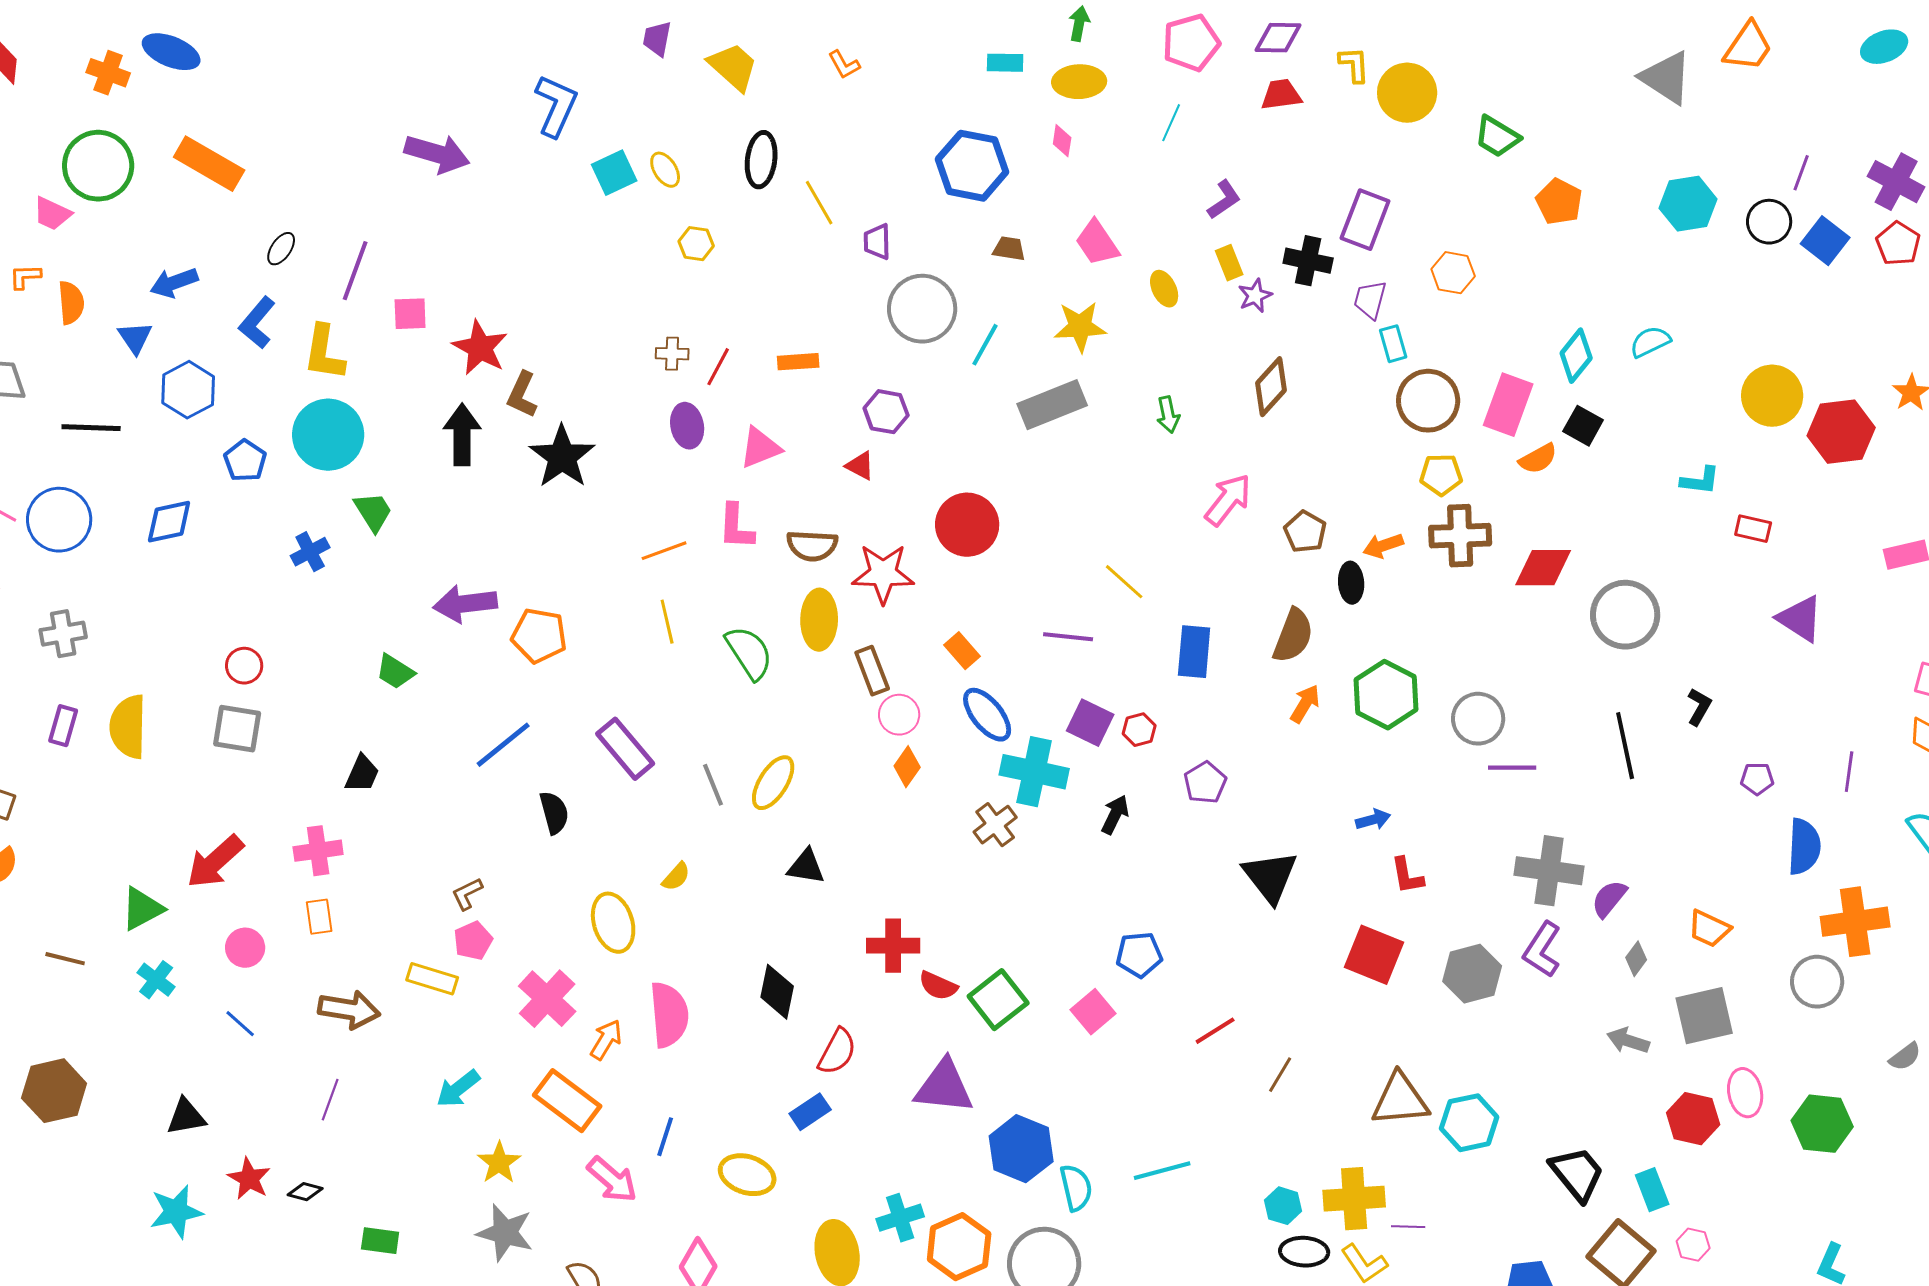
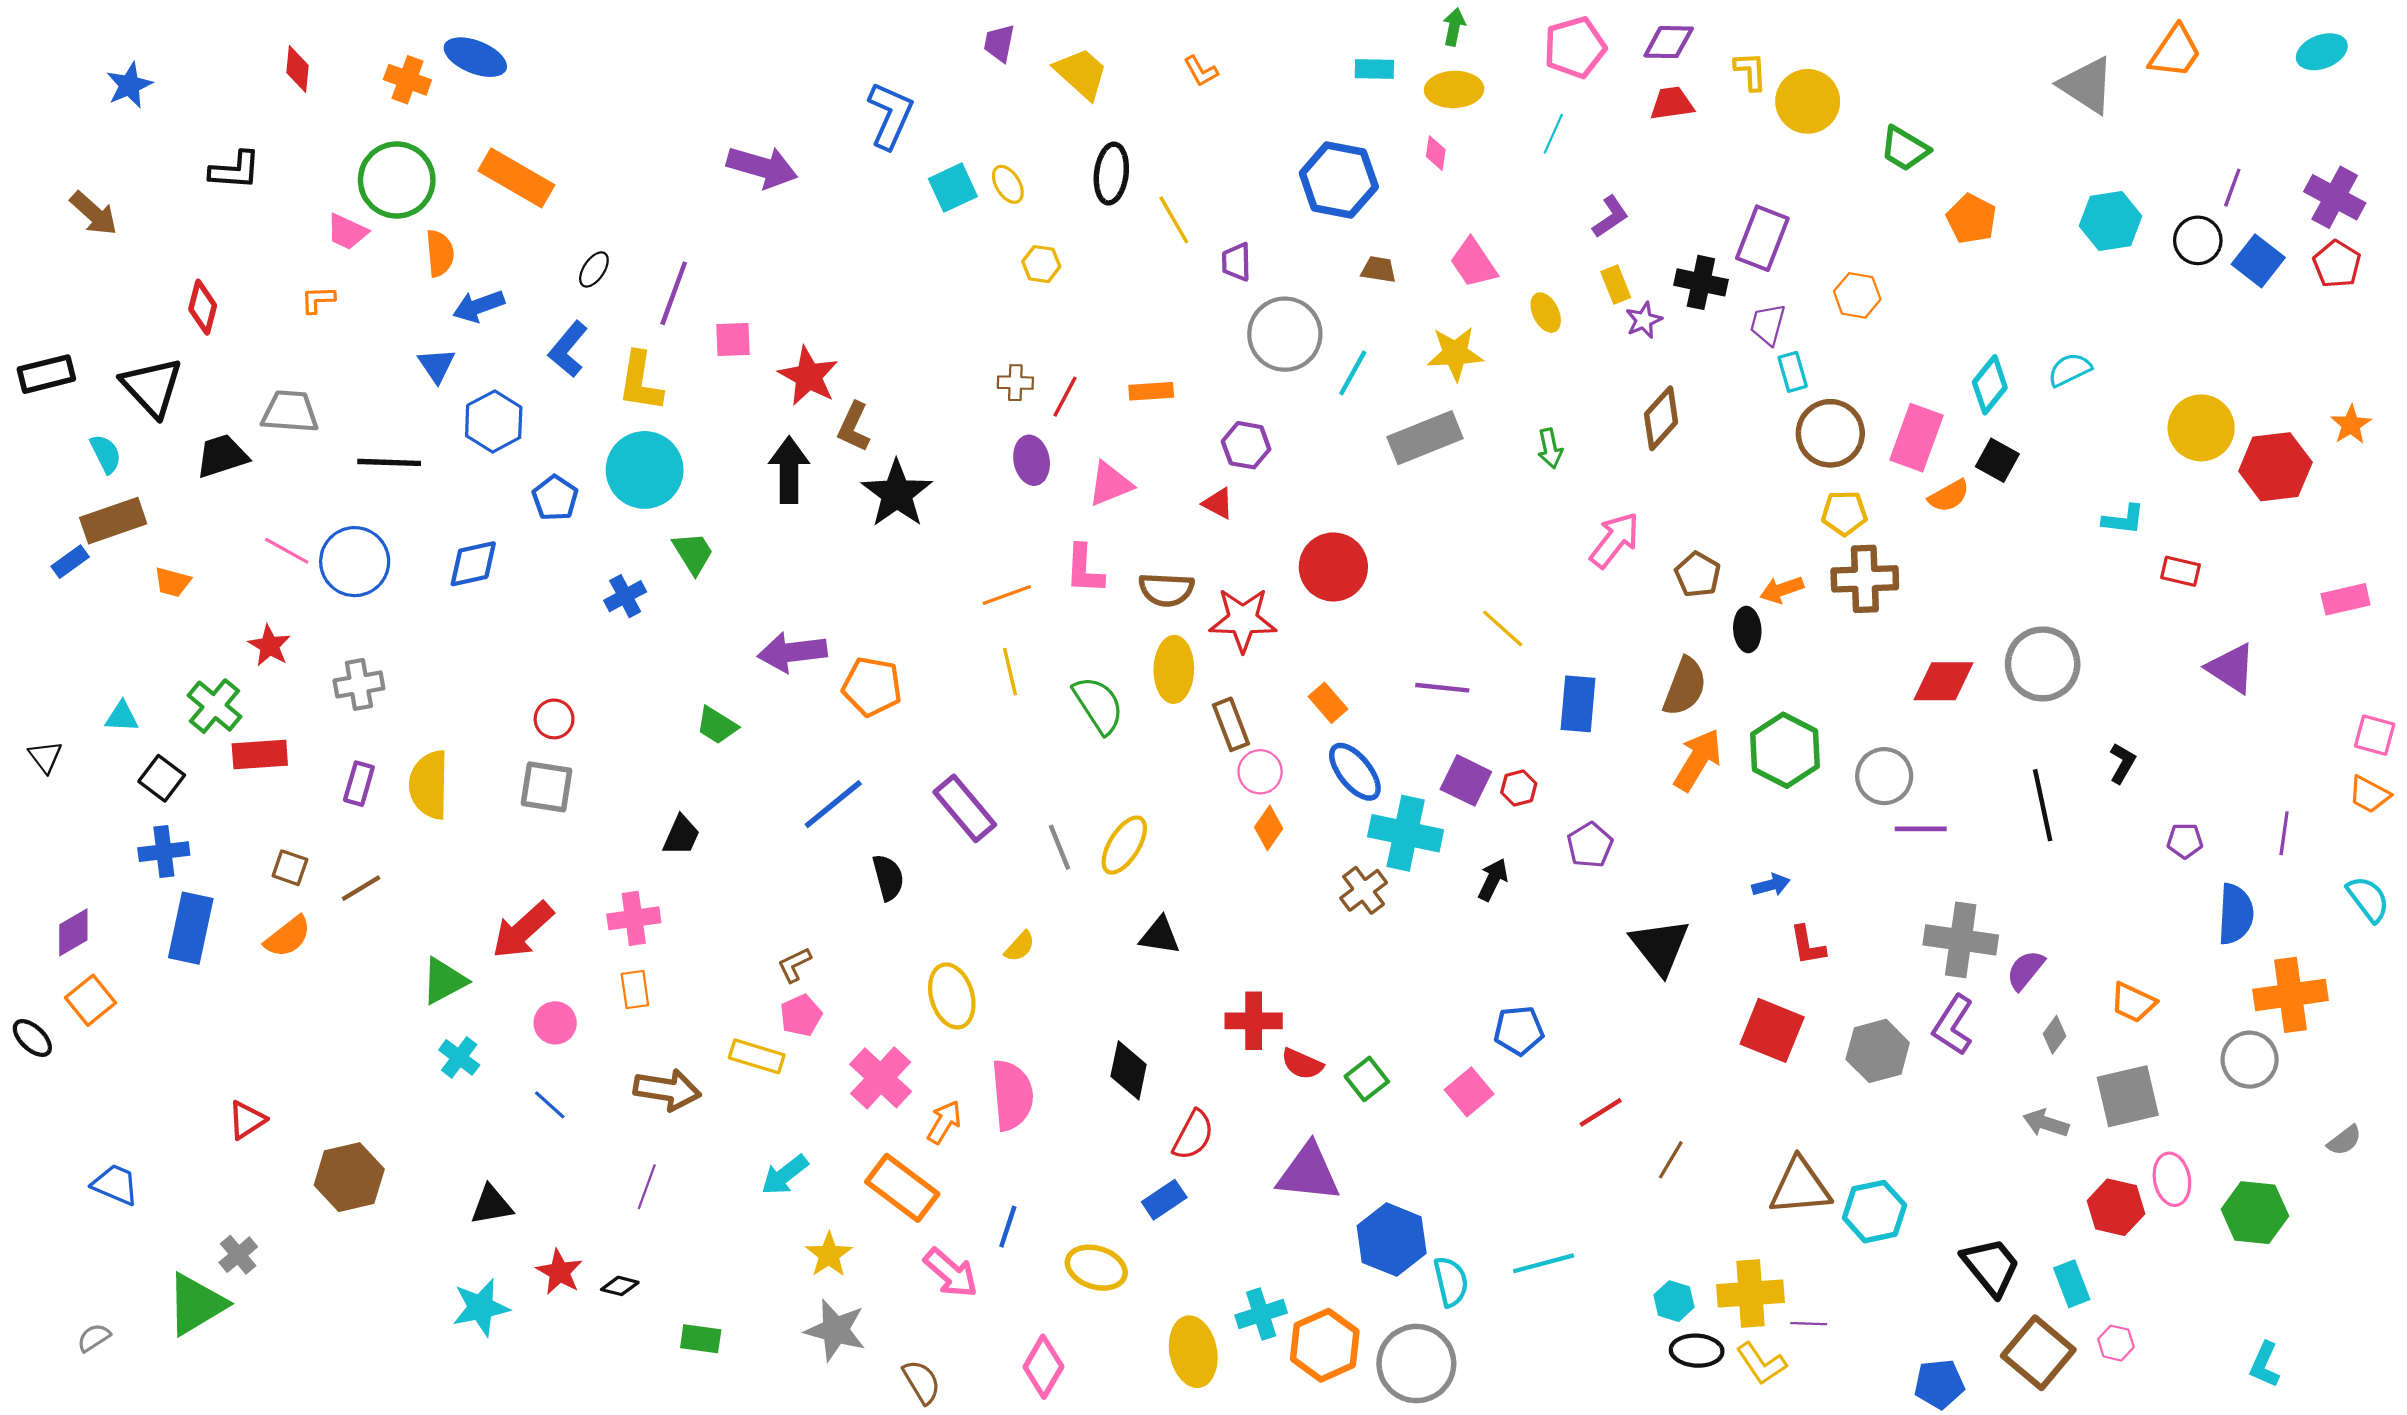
orange semicircle: (71, 303) -> (440, 253), moved
red diamond: (1543, 568) -> (1943, 681), moved
orange arrow: (1305, 704) -> (1698, 760), size x1.5
brown line: (65, 959) -> (361, 888), moved, turned -45
green square: (998, 1000) -> (1367, 1079), size x0.7

